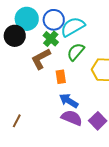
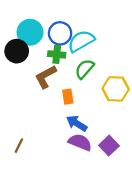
green cross: (51, 39) -> (57, 54), turned -35

